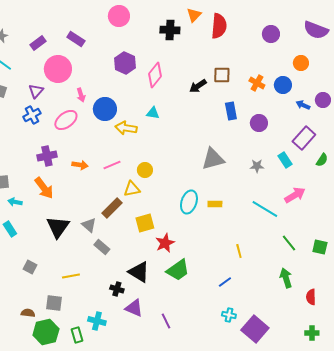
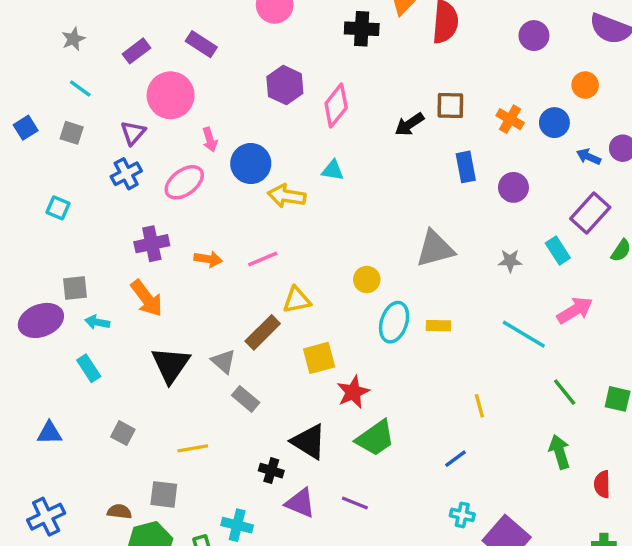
yellow circle: (145, 170) -> (367, 280), moved
purple line: (166, 321) -> (355, 503), moved, turned -42

